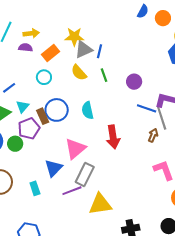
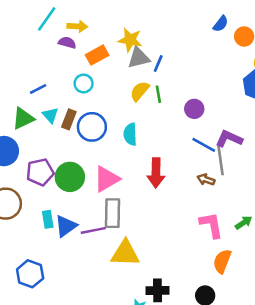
yellow semicircle: (79, 73) -> (140, 91), moved, turned 72
cyan triangle: (22, 107) -> (50, 115), turned -32
brown rectangle: (43, 116) -> (69, 119), moved, turned 35
purple pentagon: (29, 128) -> (40, 172), moved
brown arrow: (153, 135) -> (206, 180), turned -104
green circle: (15, 144) -> (70, 177), moved, size x1.5
blue triangle: (54, 168) -> (66, 226), moved
gray rectangle: (85, 174) -> (113, 213), turned -35

